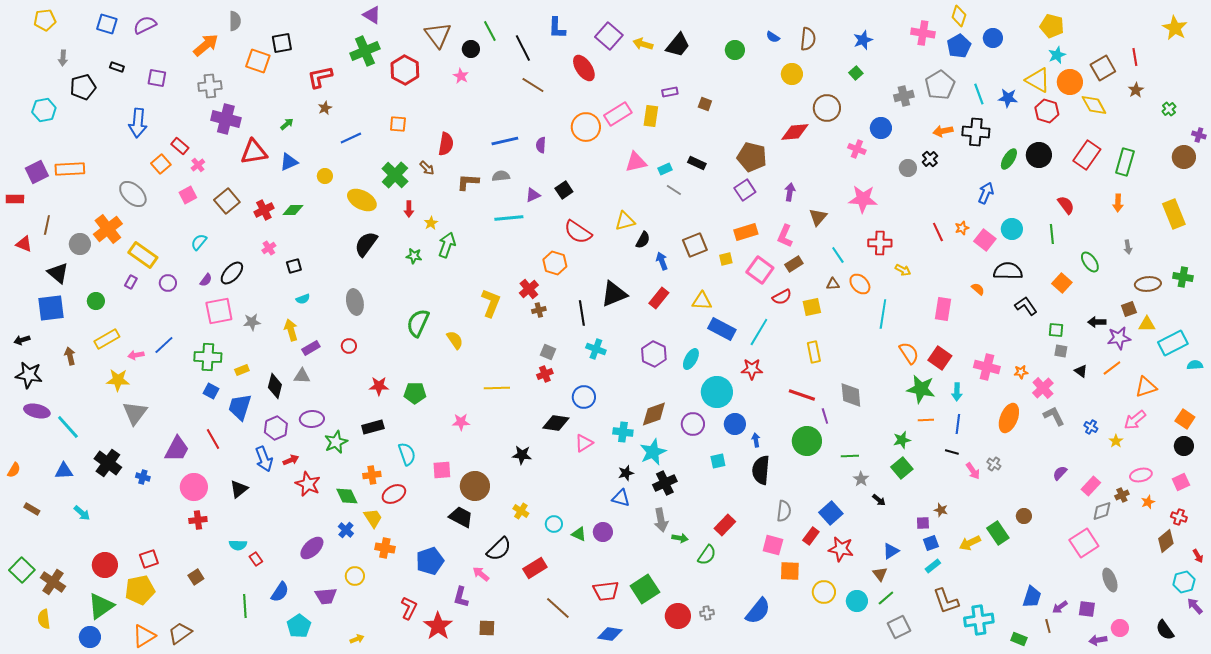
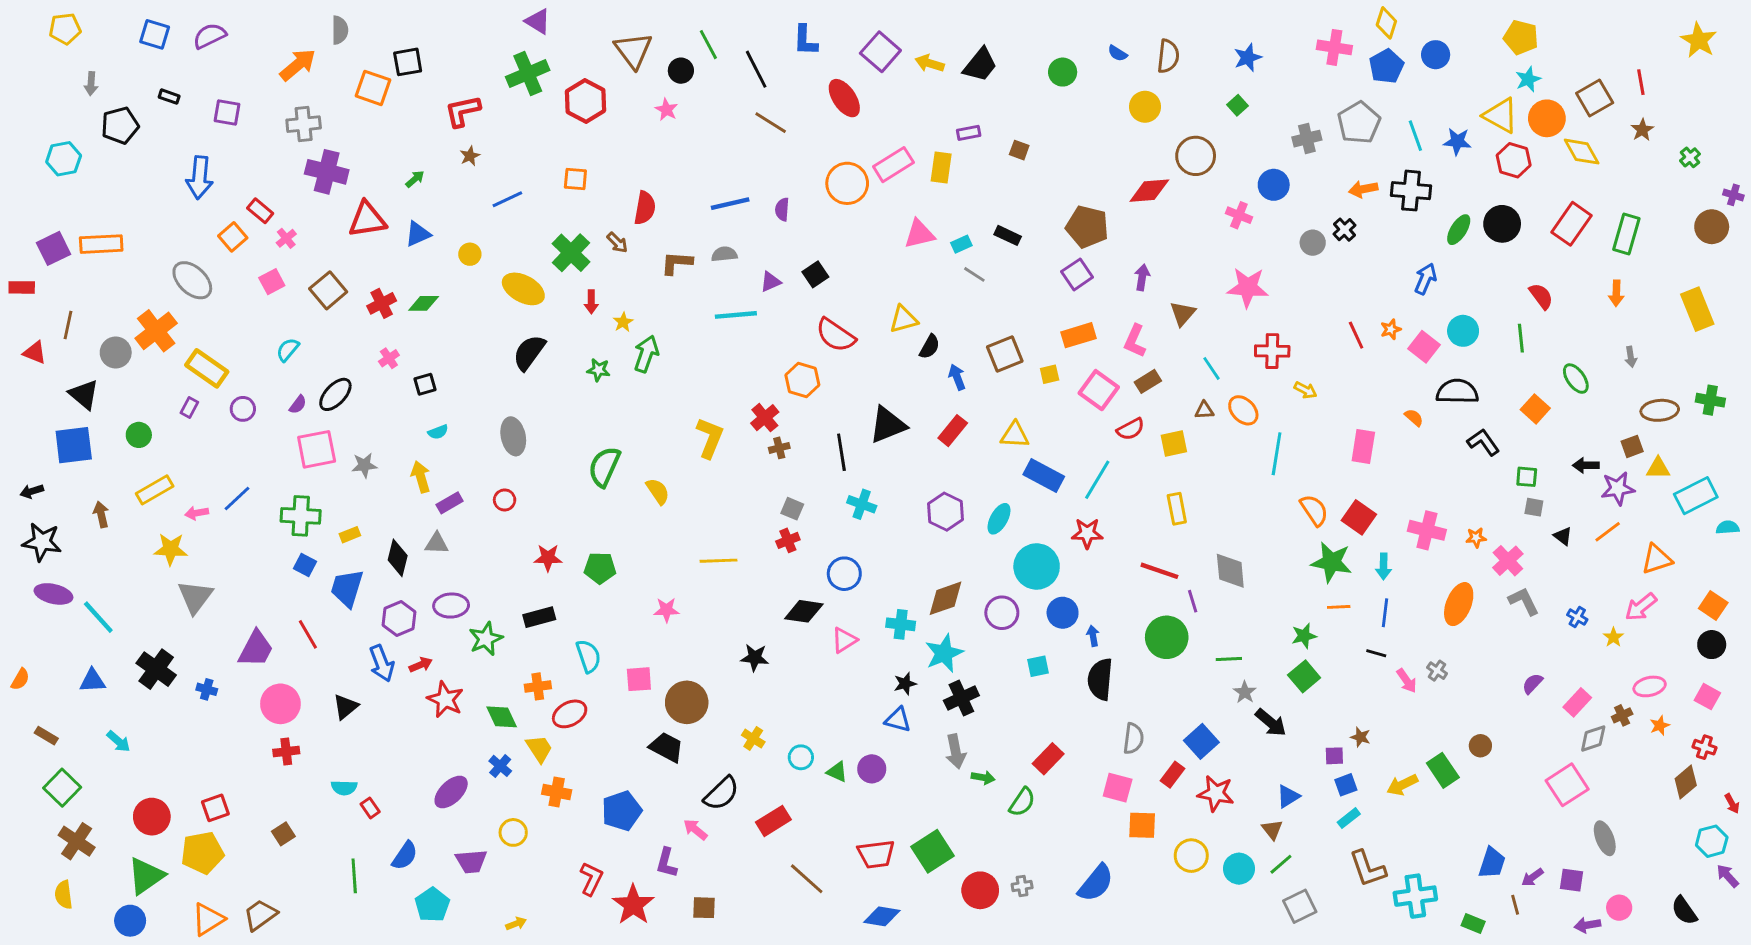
pink square: (1181, 482) -> (1707, 697), turned -36
black arrow: (879, 500) -> (1271, 723), size x1.6
green square: (22, 570) -> (62, 788), moved

